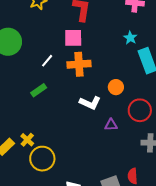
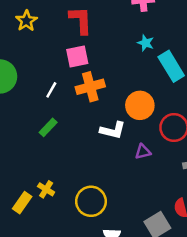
orange circle: (116, 87) -> (140, 105), size x1.5
yellow circle: (42, 159) -> (91, 201), moved

